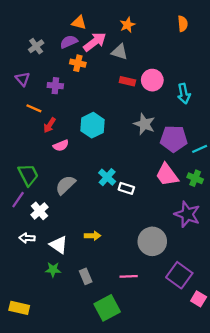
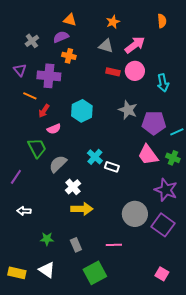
pink arrow: (95, 42) -> (135, 45), moved
purple cross: (55, 86) -> (49, 76), size x1.6
green trapezoid: (28, 175) -> (37, 148), moved
white cross: (39, 211) -> (73, 187), moved
yellow arrow: (92, 236) -> (82, 209), size x1.5
white triangle: (59, 245) -> (47, 270), moved
purple square: (179, 275) -> (163, 225), moved
pink square: (199, 299) -> (162, 274), moved

